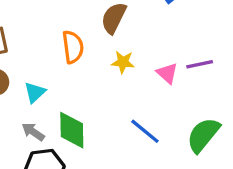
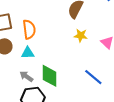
orange semicircle: (73, 47) -> (29, 29), moved
cyan triangle: (35, 92) -> (28, 53), turned 40

